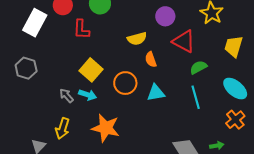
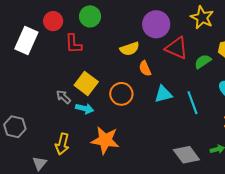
purple circle: (165, 16) -> (156, 24), size x1.4
green semicircle: (198, 67) -> (203, 61), moved
gray hexagon: (26, 68) -> (15, 127), moved
cyan triangle: (156, 93) -> (163, 94), moved
gray arrow: (66, 96) -> (63, 97), moved

